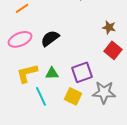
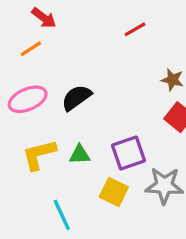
cyan line: (41, 96) -> (62, 215), moved

